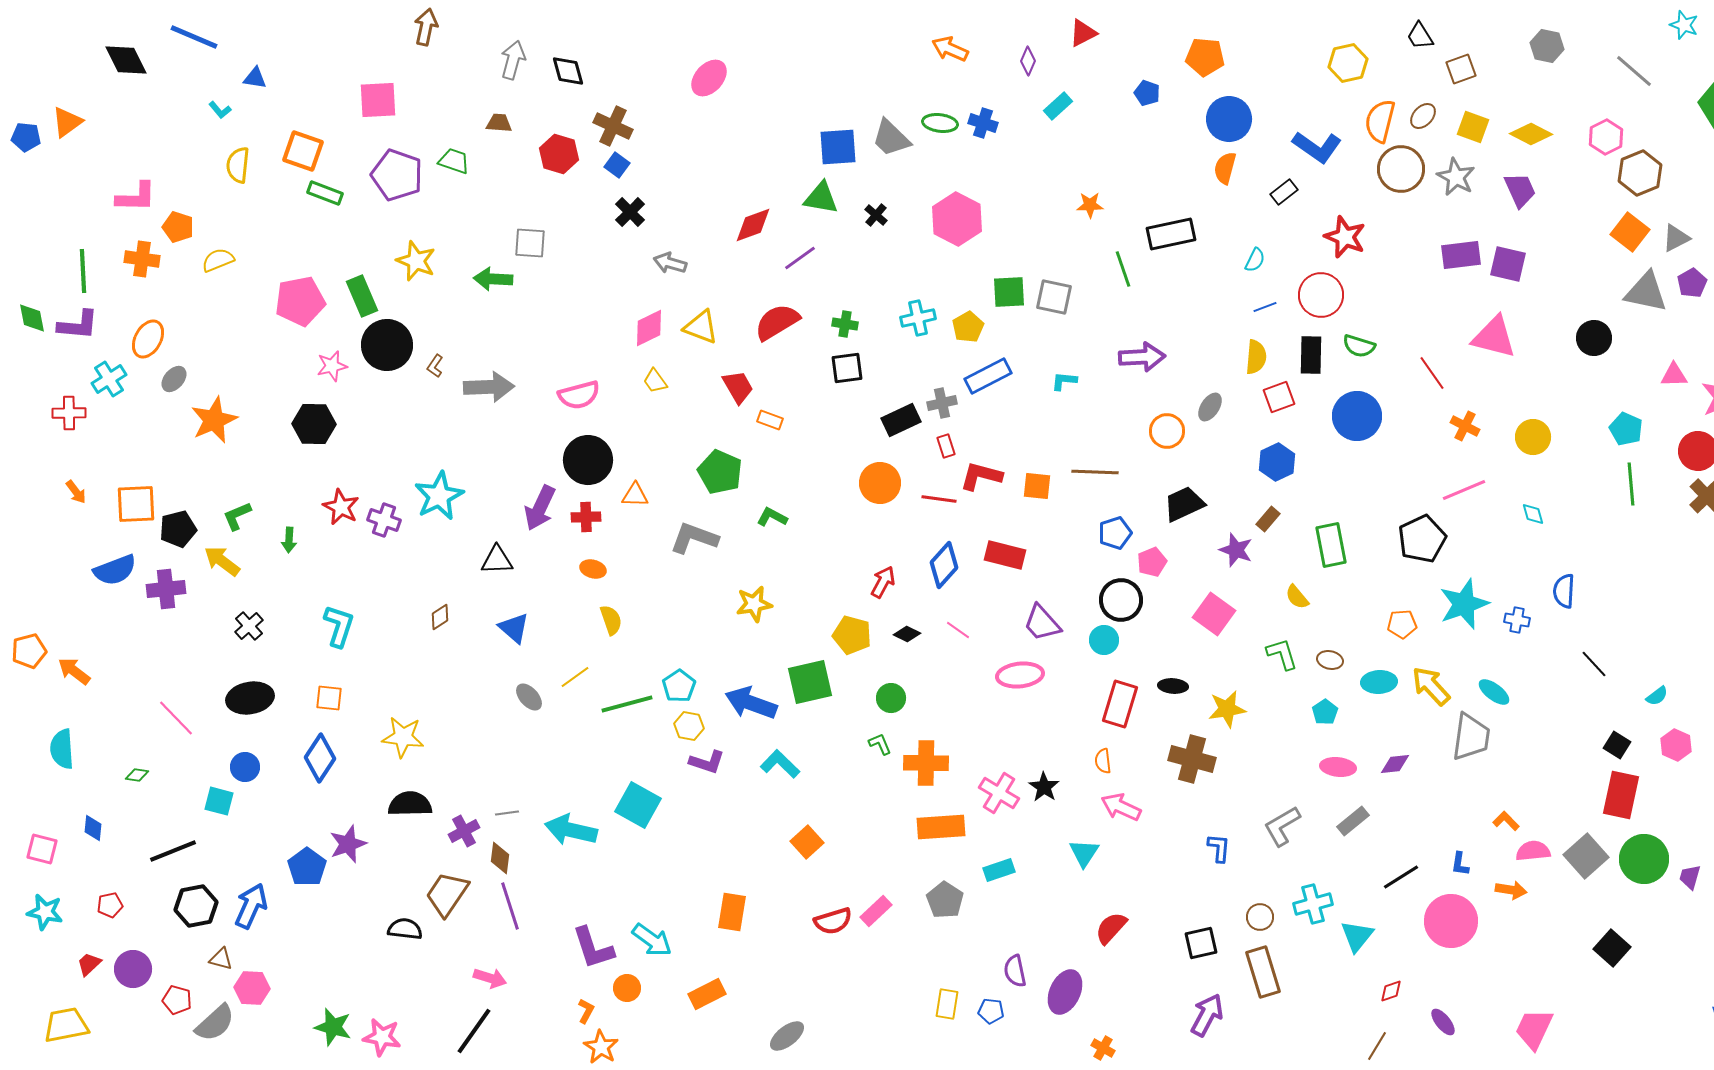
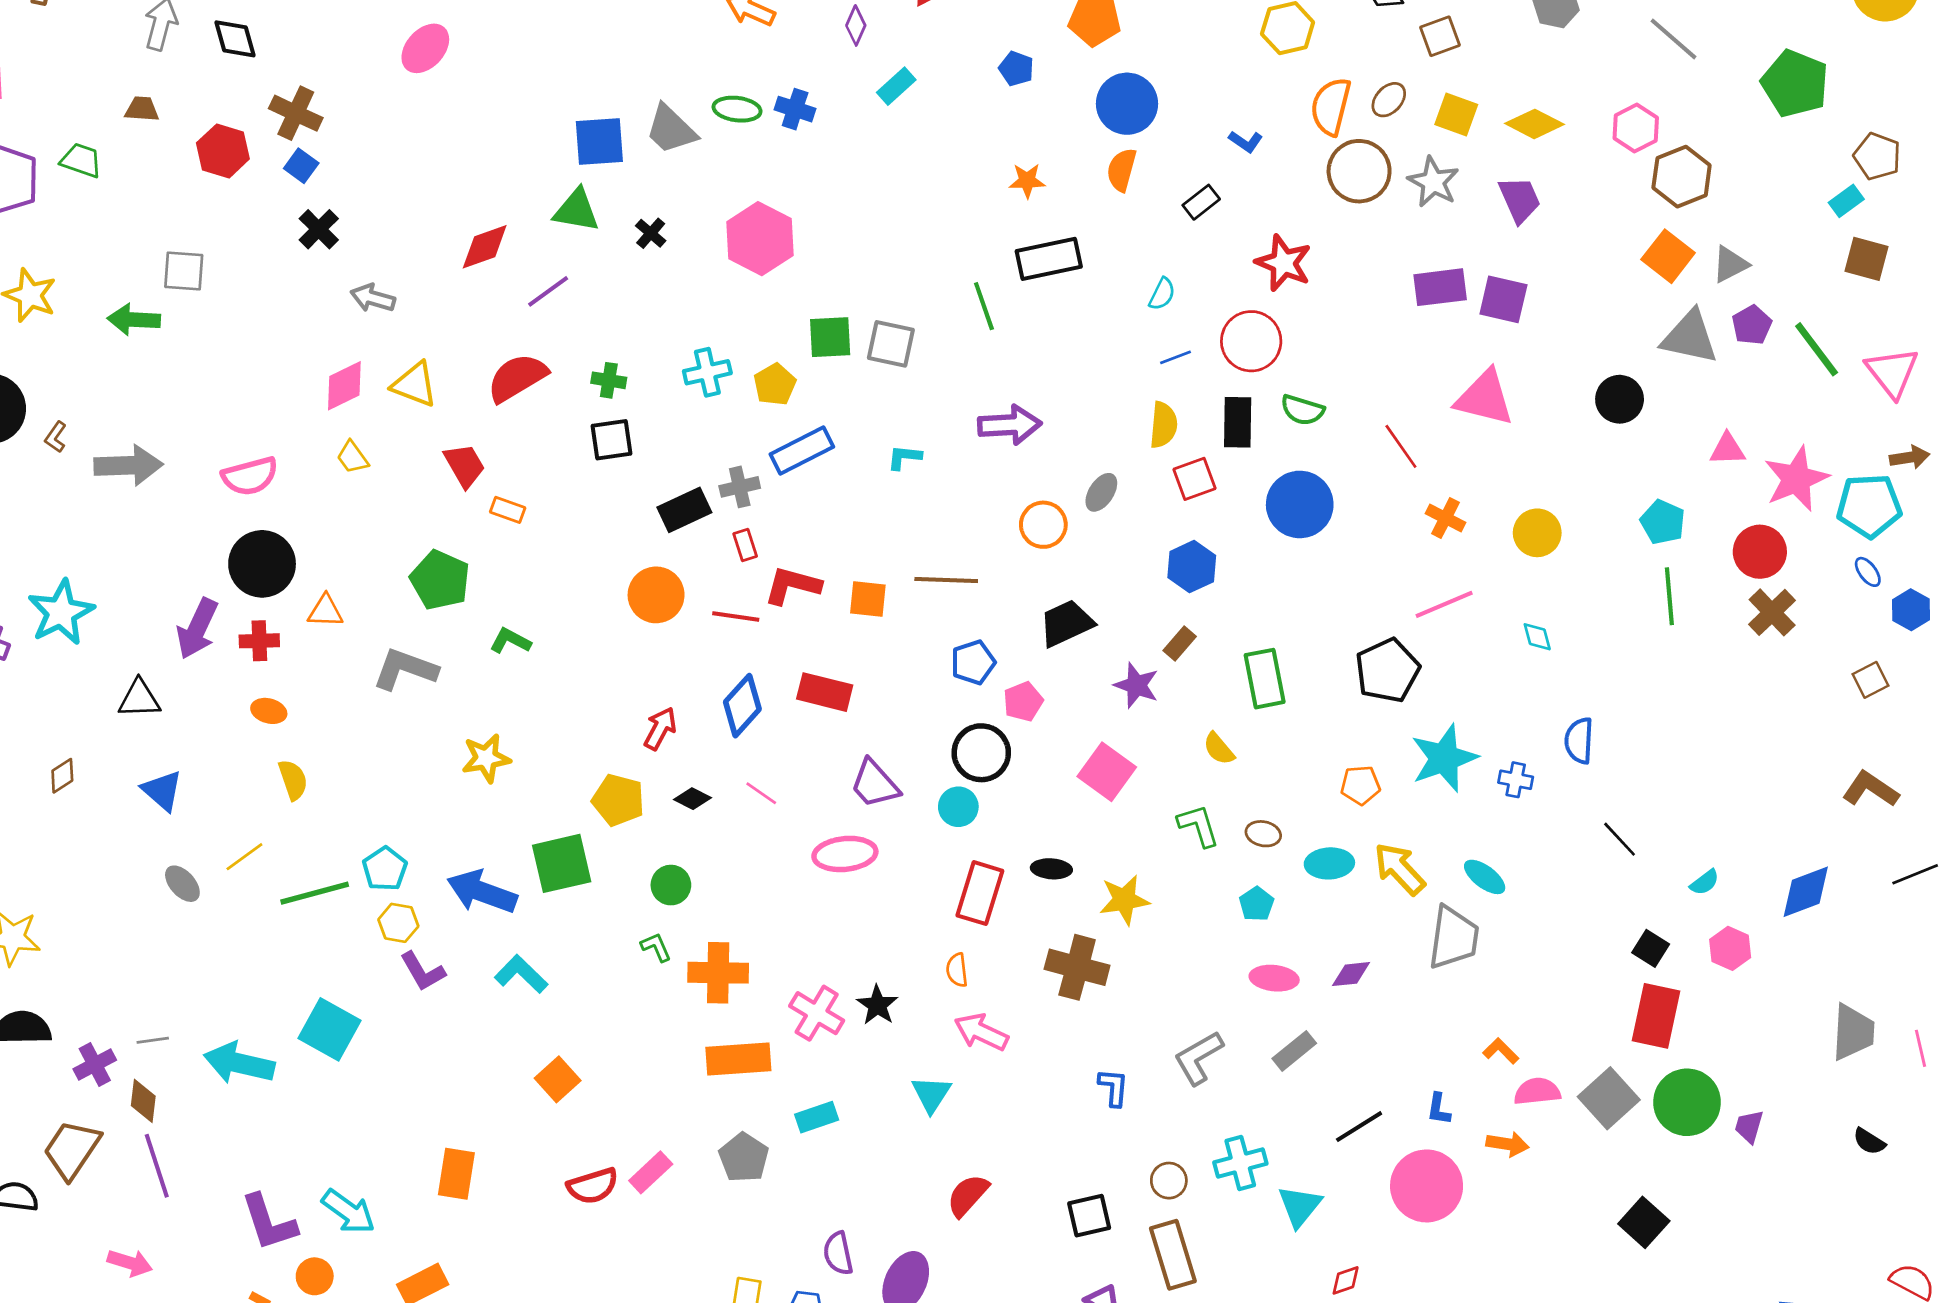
blue L-shape: (1317, 147) -> (1246, 141), size x0.5
orange star: (1090, 205) -> (1027, 181), moved
purple L-shape: (707, 762) -> (423, 971), turned 42

